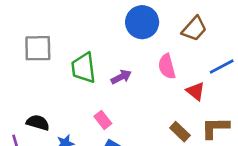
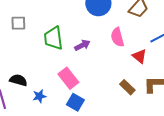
gray square: (38, 48) -> (18, 23), size x0.7
pink rectangle: (103, 120) -> (68, 78), size x1.5

